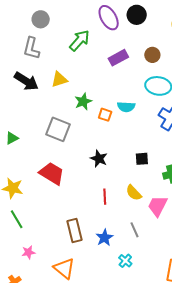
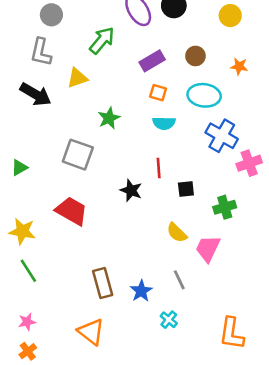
yellow triangle: (59, 79) -> (77, 78), moved
orange square: (105, 115) -> (158, 93), moved
red line: (105, 197) -> (159, 168), moved
pink star: (28, 252) -> (27, 322), moved

